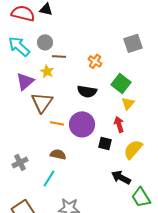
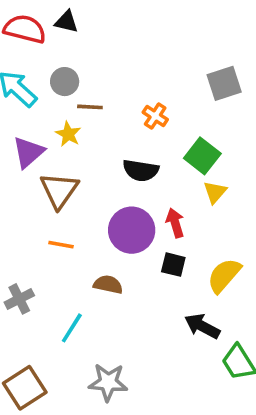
orange line: (57, 123) -> (61, 245), moved
red arrow: (119, 124) -> (175, 223), moved
brown semicircle: (58, 154) -> (108, 284), moved

